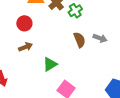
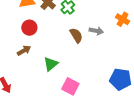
red circle: (24, 23) -> (29, 28), moved

